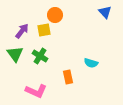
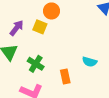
yellow square: (44, 30) -> (40, 27), turned 32
green cross: (40, 56) -> (36, 64), moved

